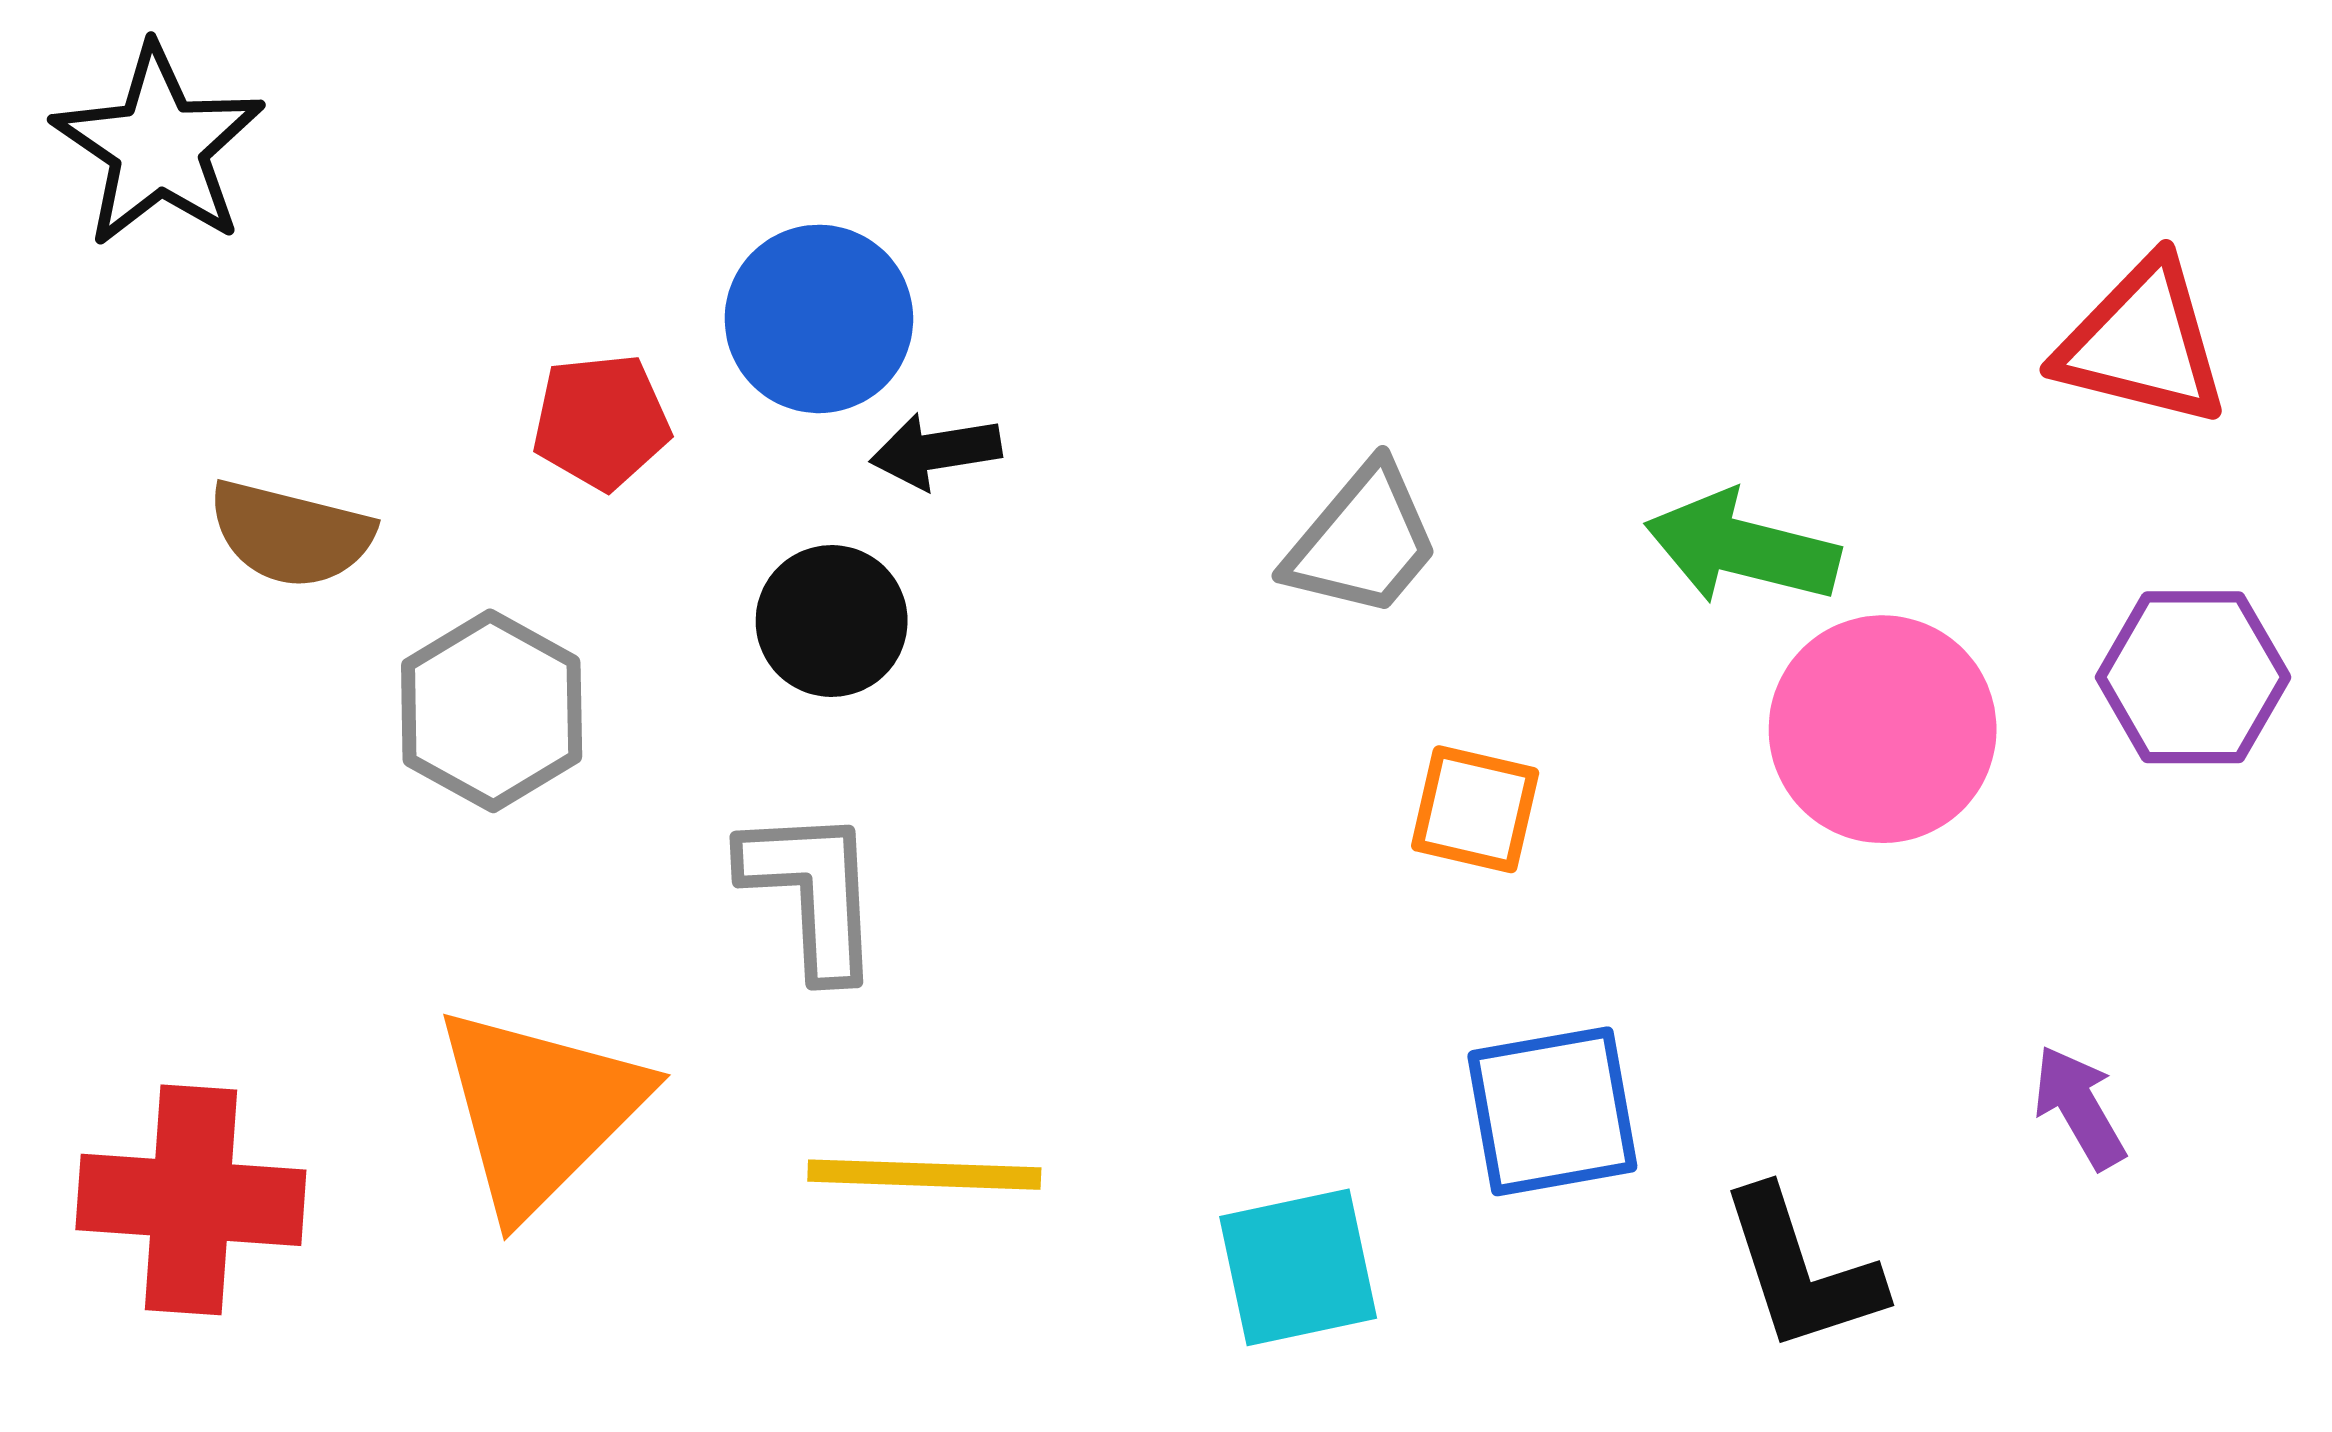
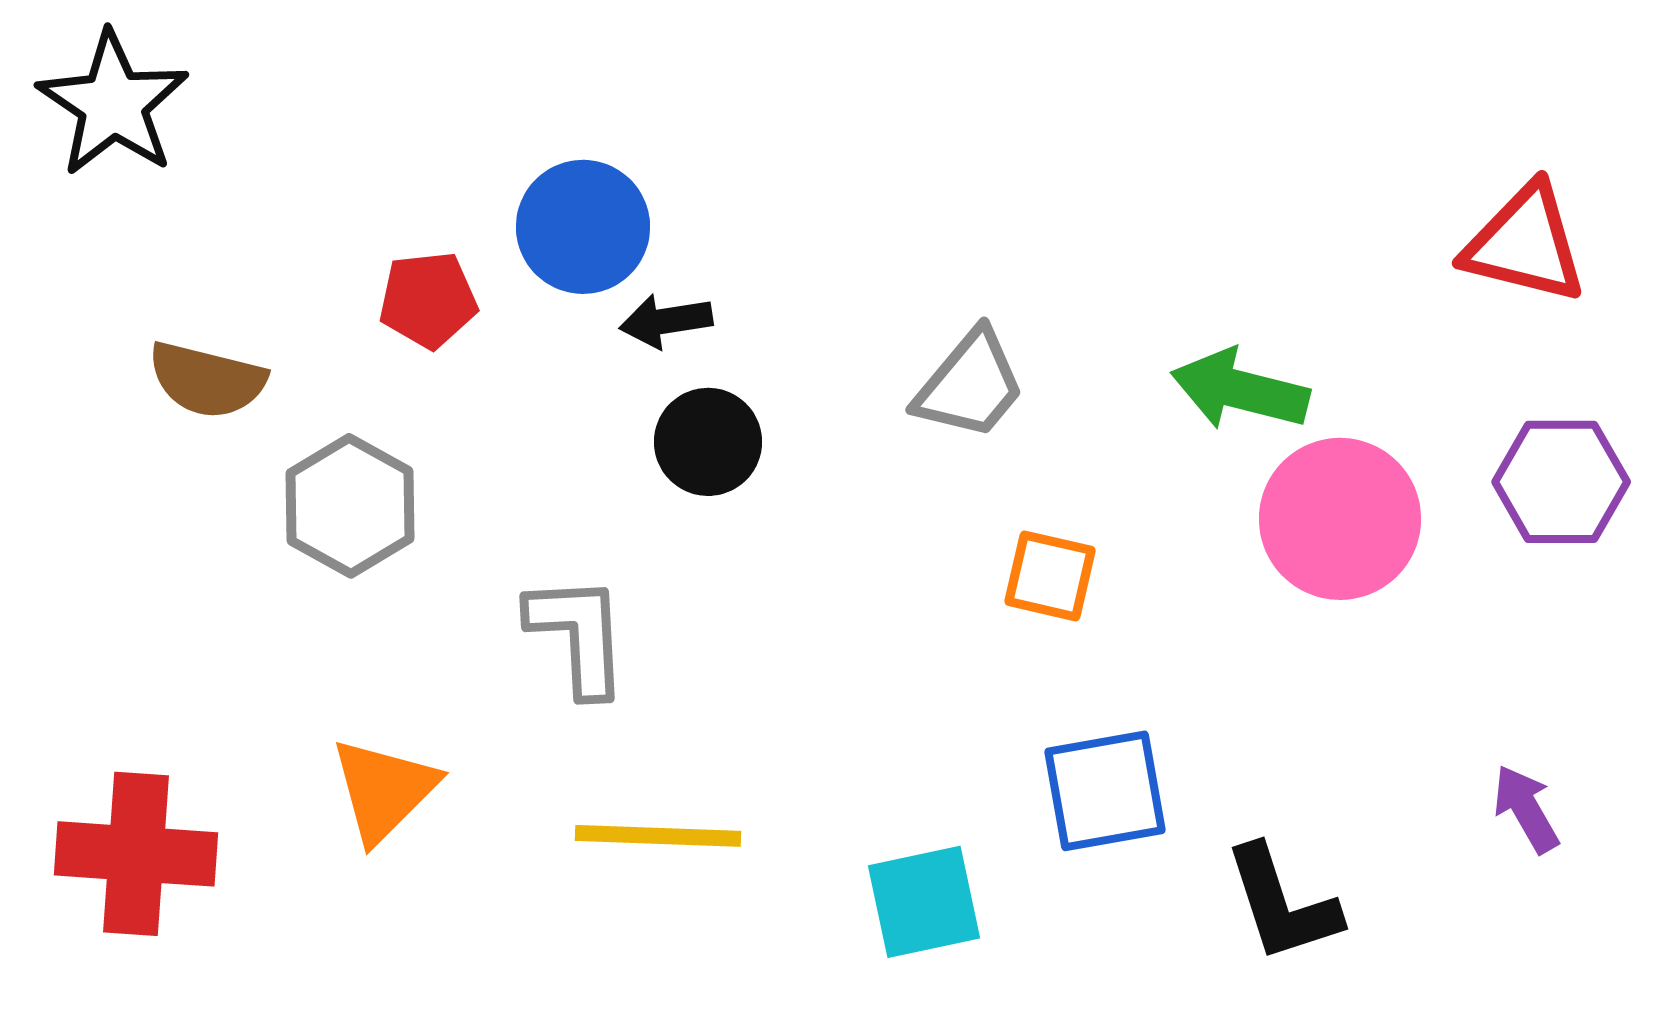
black circle: (832, 621) -> (708, 442), moved
purple arrow: (2079, 1107) -> (1526, 809), moved
orange triangle: (539, 1110) -> (384, 790), size x0.7

